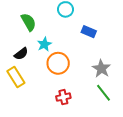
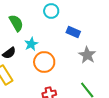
gray star: (101, 69) -> (87, 55), moved

